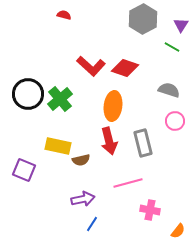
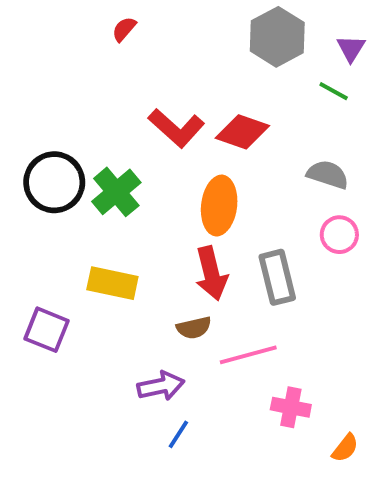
red semicircle: (64, 15) -> (124, 29), turned -64
brown semicircle: (81, 160) -> (194, 328), moved

